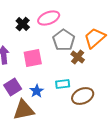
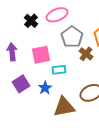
cyan rectangle: (63, 84) -> (59, 70), moved
brown triangle: (24, 110) -> (64, 107), moved

